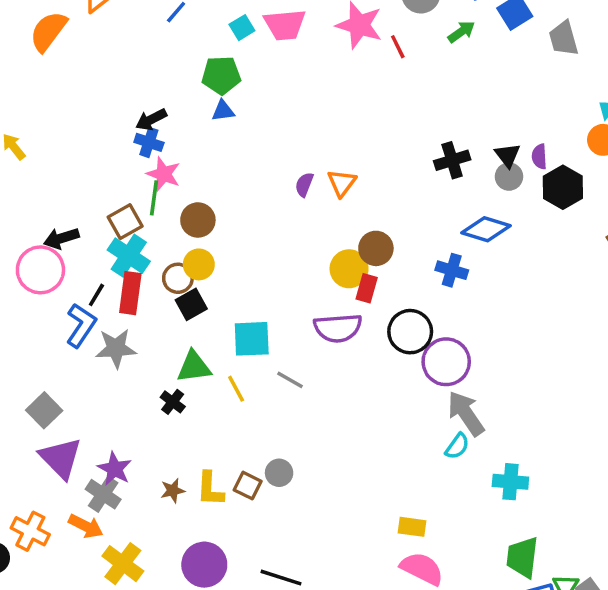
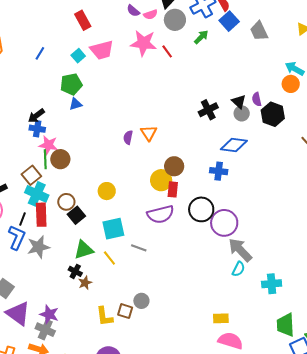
brown circle: (198, 220) -> (60, 159), moved
yellow circle: (199, 264) -> (107, 191), moved
brown star: (173, 491) -> (85, 283), moved

